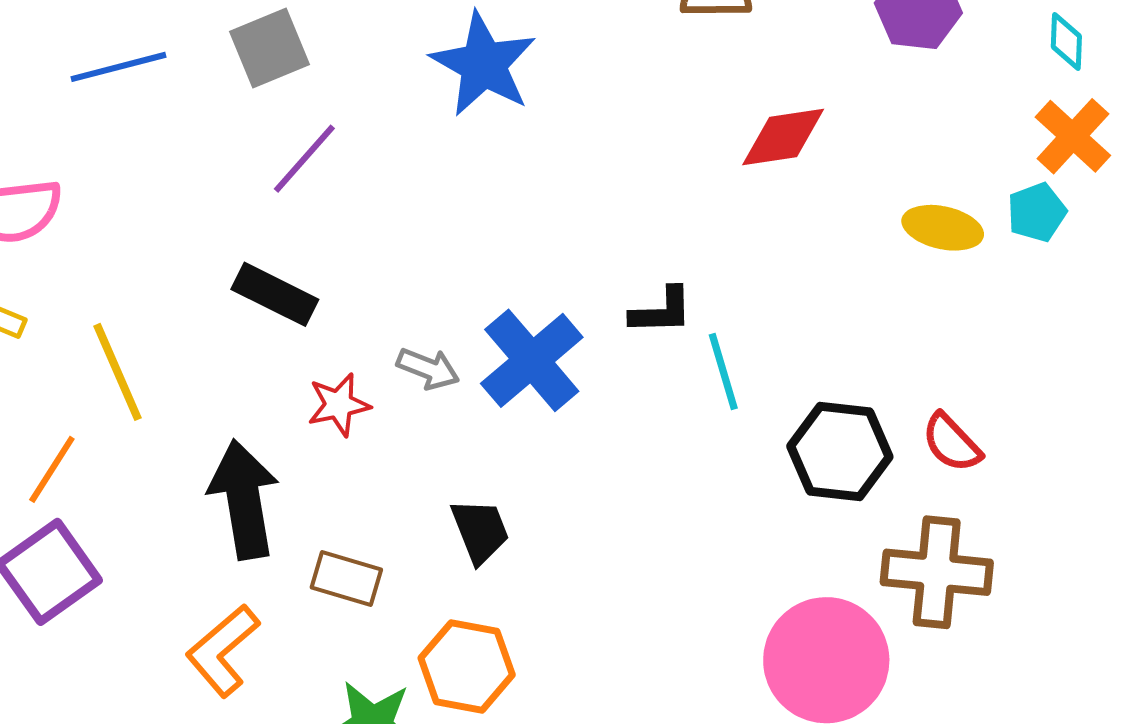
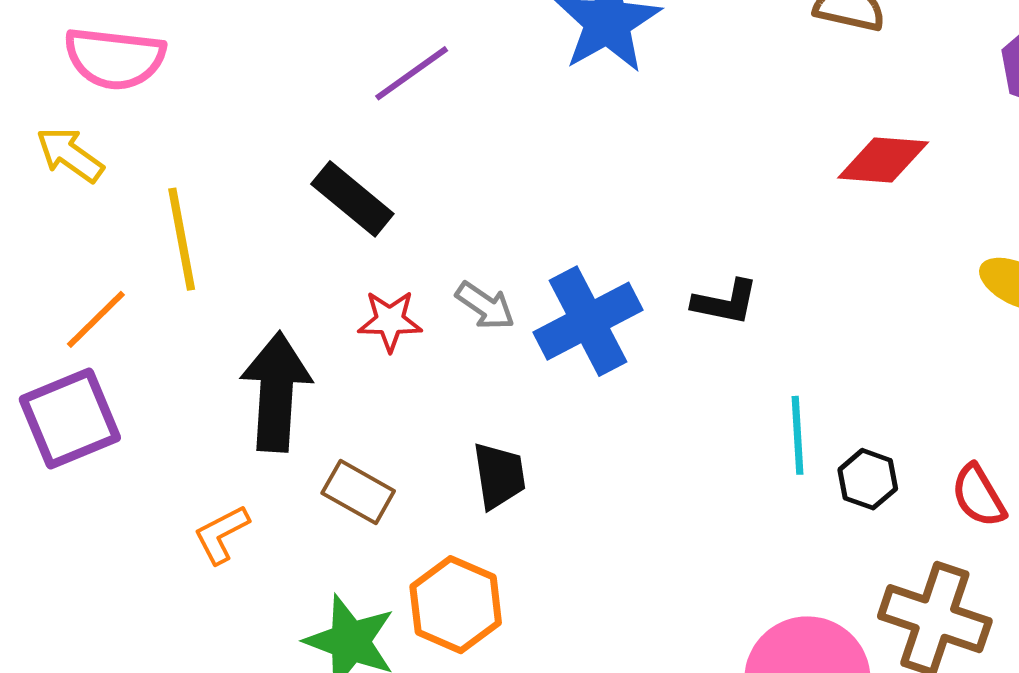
cyan line: (723, 371) -> (797, 435), moved
black hexagon: (840, 451) -> (868, 479), size x0.6
orange L-shape: (223, 651) -> (221, 534), size x0.7

